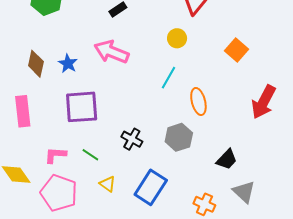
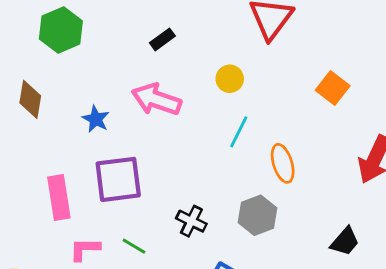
yellow circle: (177, 38) -> (230, 79), moved
brown diamond: (36, 64) -> (30, 99), moved
pink rectangle: (23, 111) -> (59, 198), moved
black trapezoid: (227, 159) -> (345, 241), moved

